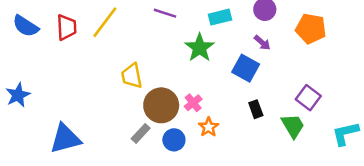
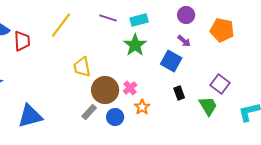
cyan rectangle: (220, 17) -> (139, 20), moved
red trapezoid: (67, 27) -> (22, 41), moved

